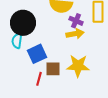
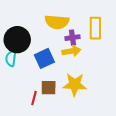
purple cross: (76, 21) -> (73, 38), turned -32
blue square: (37, 54) -> (44, 58), moved

